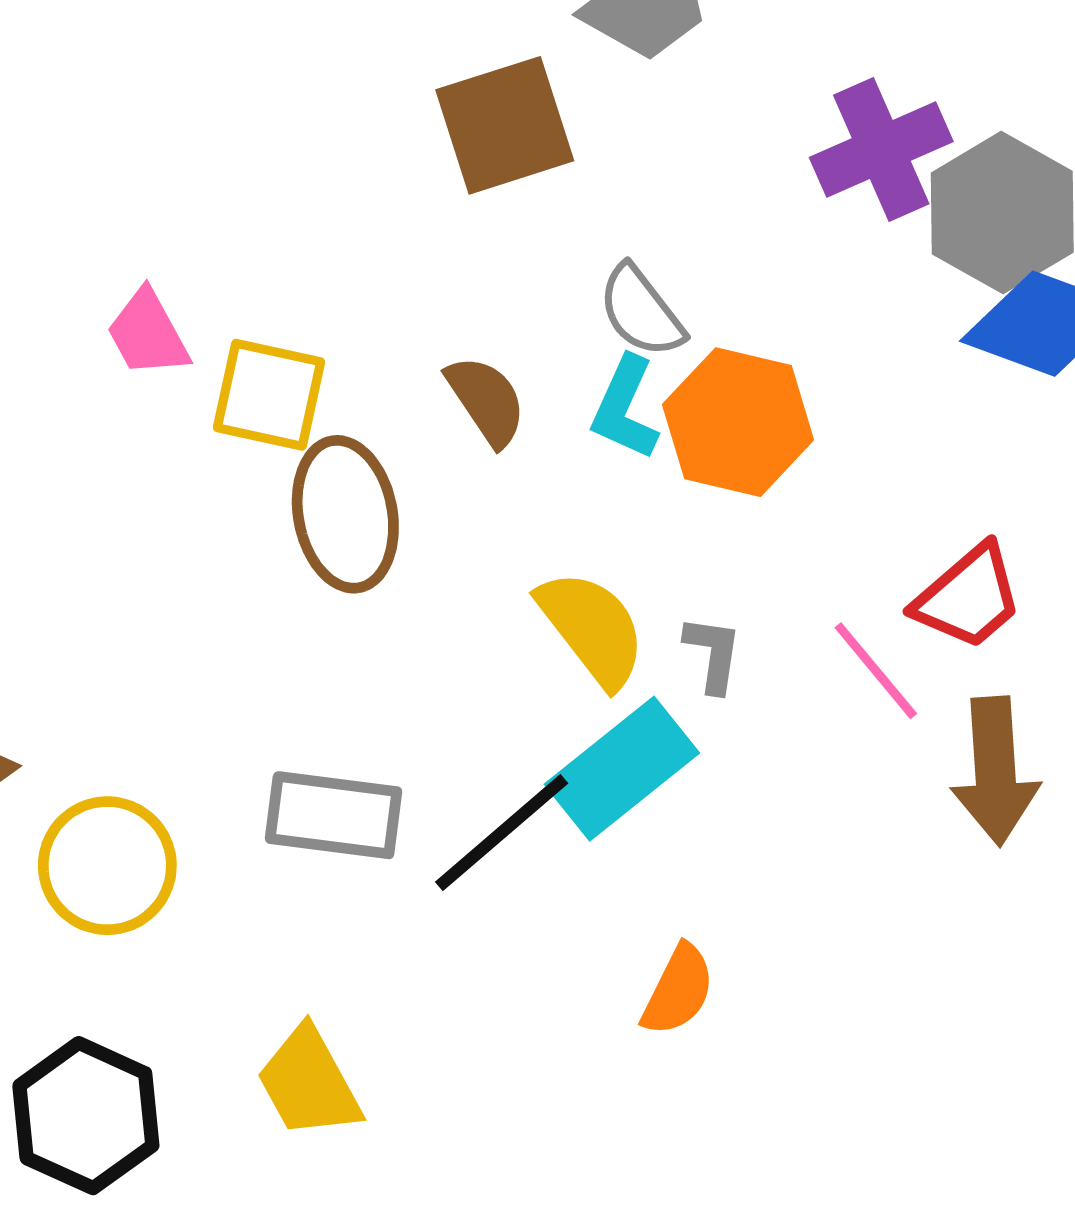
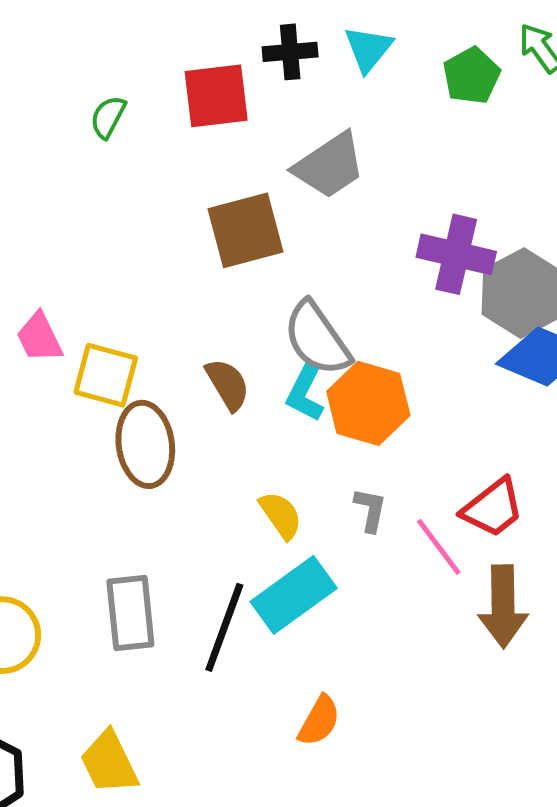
purple cross: (881, 150) -> (456, 254), turned 34
gray semicircle: (641, 311) -> (317, 339), size x1.4
yellow semicircle: (592, 628) -> (281, 515), size x0.7
gray L-shape: (713, 654) -> (370, 510), moved
gray rectangle: (334, 815) -> (130, 613), turned 74
black line: (502, 833) -> (224, 627), turned -32

